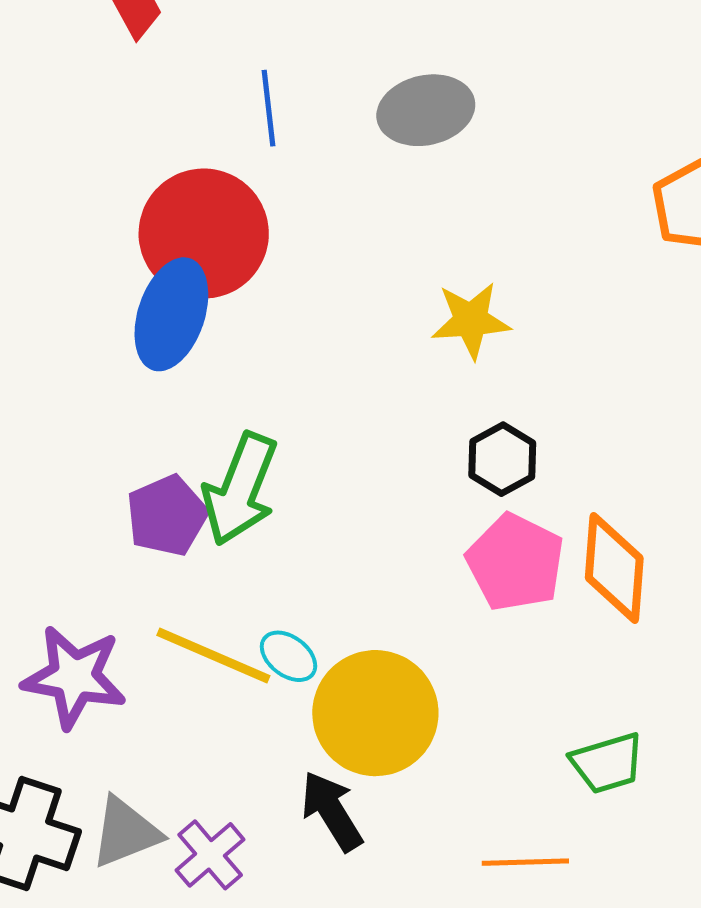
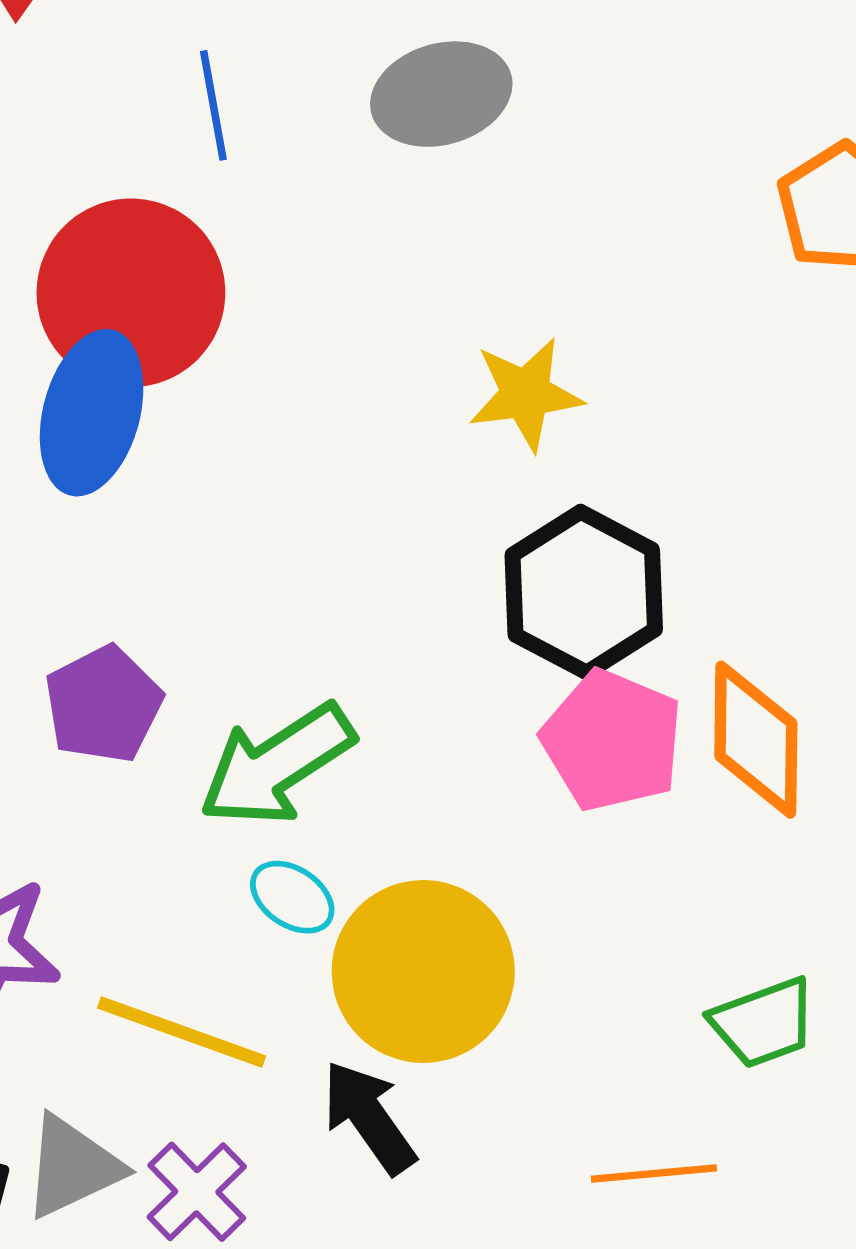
black hexagon: (502, 459) -> (584, 592), size x1.6
green arrow: (240, 489) -> (277, 765), moved, turned 39
yellow line: (213, 656) -> (182, 1032), moved

